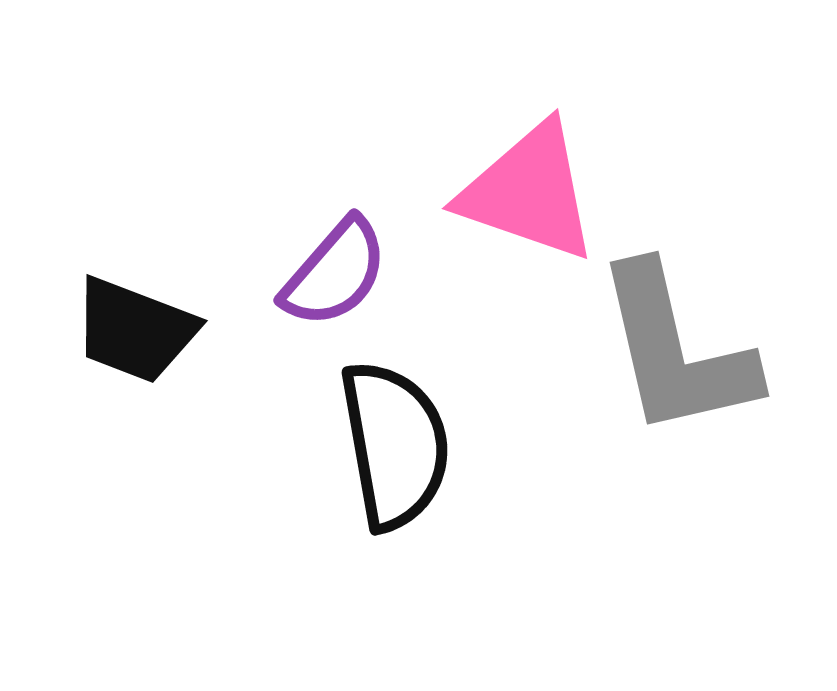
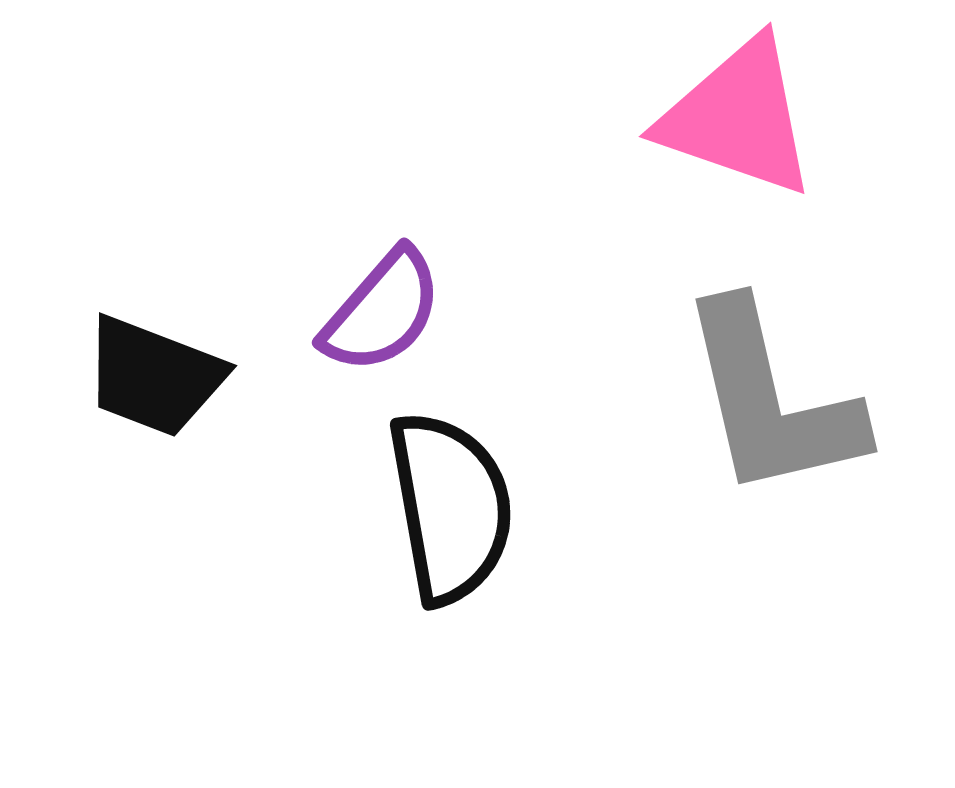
pink triangle: (529, 192) -> (738, 117), moved

